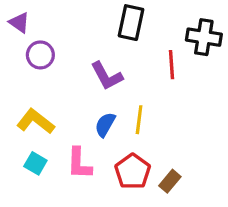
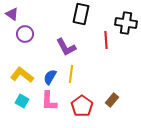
yellow line: (139, 120) -> (71, 74), moved
blue semicircle: (105, 125) -> (50, 77), moved
brown rectangle: (170, 181) -> (112, 100), moved

